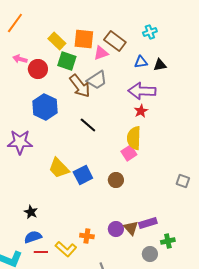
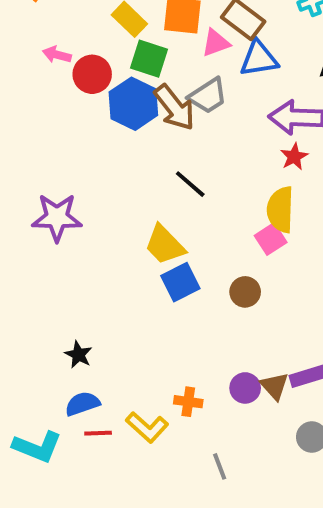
blue triangle: (141, 62) -> (259, 59), moved, size x1.5
blue hexagon: (45, 107) -> (133, 104), moved
yellow trapezoid: (59, 168) -> (165, 245), moved

